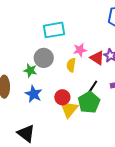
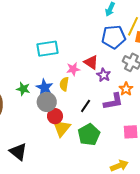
gray circle: (44, 58) -> (47, 102), moved
red triangle: (97, 58) -> (91, 62), moved
blue star: (34, 94) -> (45, 88), moved
green pentagon: (89, 102) -> (89, 135), moved

